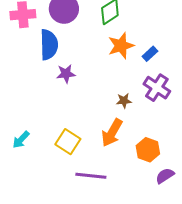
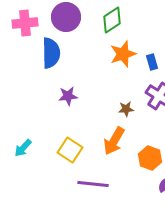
blue rectangle: (150, 54) -> (152, 62), turned -63
purple star: (66, 74) -> (68, 96), moved

